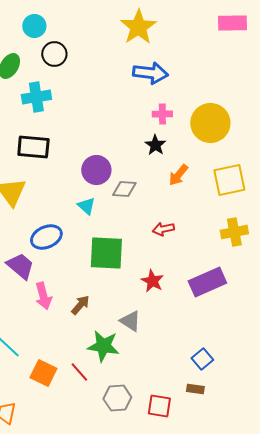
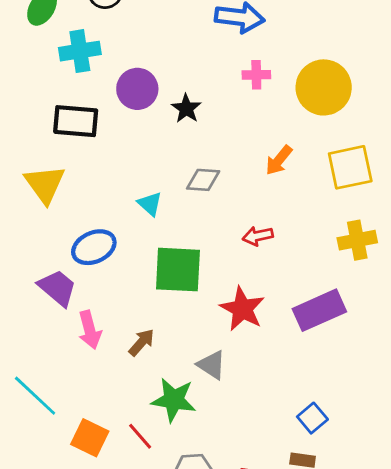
black star: (155, 145) -> (186, 108), moved
purple circle: (96, 170) -> (137, 89), moved
red star: (152, 281) -> (242, 309), size x1.4

